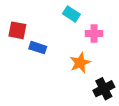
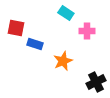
orange star: (80, 63) -> (63, 61), moved

